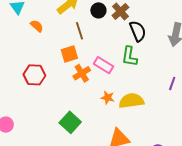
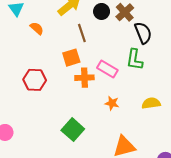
orange cross: (82, 73) -> (84, 78), turned 30
yellow semicircle: (131, 101) -> (151, 103), moved, size x0.7

